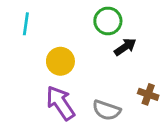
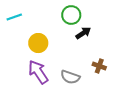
cyan line: (26, 24) -> (14, 17), turned 63

